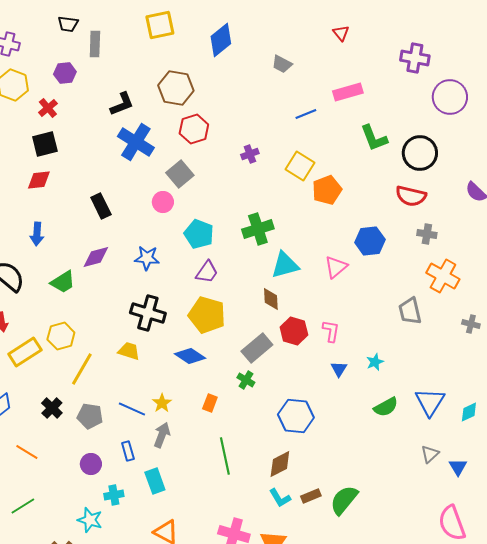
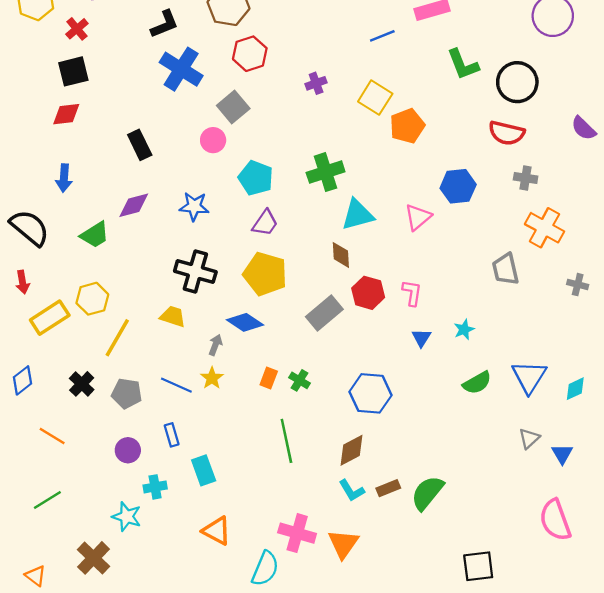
green cross: (246, 380) -> (299, 380), moved
gray arrow: (162, 435) -> (215, 345), moved, size x0.7

